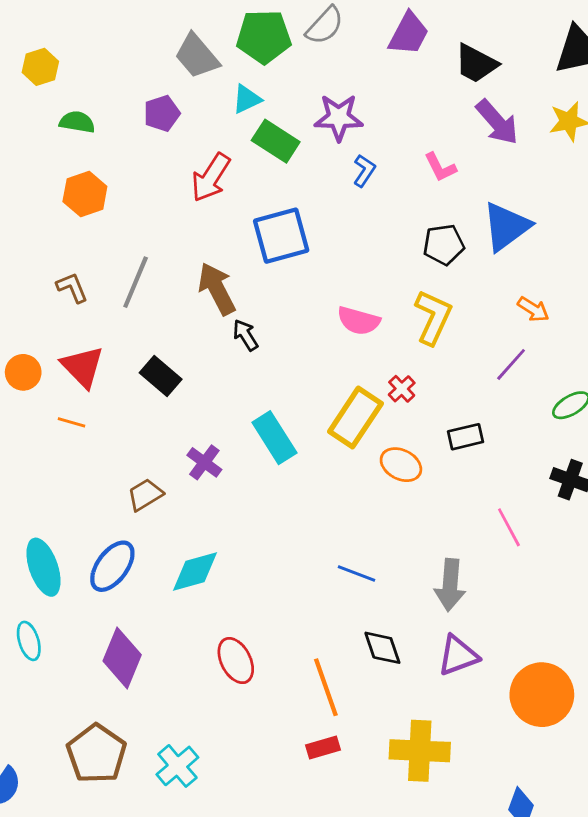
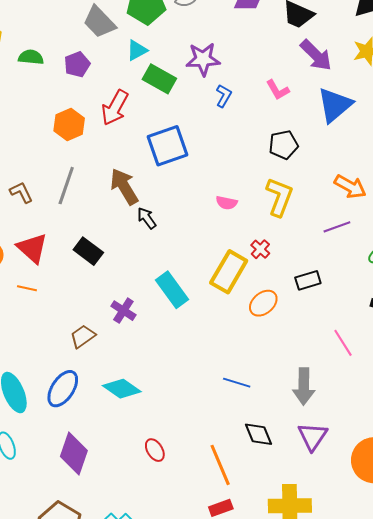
green semicircle: (77, 122) -> (31, 57), moved
orange hexagon: (85, 194) -> (69, 125), moved
blue triangle: (506, 227) -> (335, 105), moved
orange arrow: (533, 309) -> (350, 187), size x1.4
pink semicircle: (359, 321) -> (227, 203), size x0.7
purple line: (511, 364) -> (337, 227), turned 32
orange ellipse: (401, 465) -> (263, 303), turned -64
cyan diamond: (195, 572) -> (122, 389), turned 54
purple triangle: (458, 656) -> (313, 436), turned -32
red ellipse: (236, 661) -> (155, 450), size x0.7

